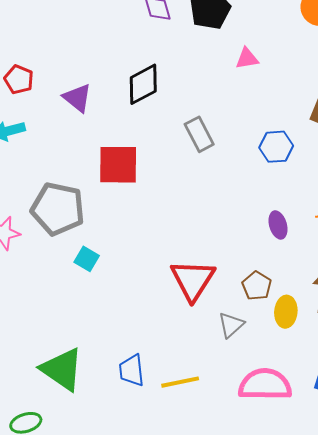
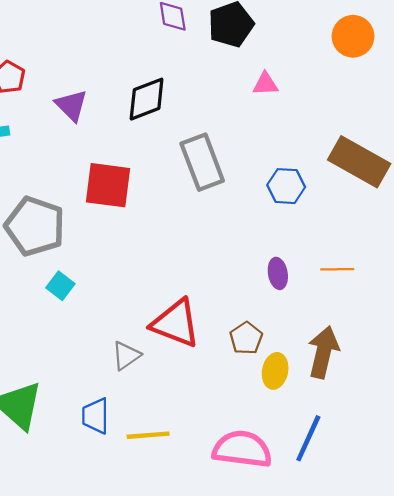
gray rectangle: (199, 134) -> (202, 162), size x1.4
red triangle: (193, 280) -> (176, 323), turned -48
gray triangle: (231, 325) -> (126, 356), moved

